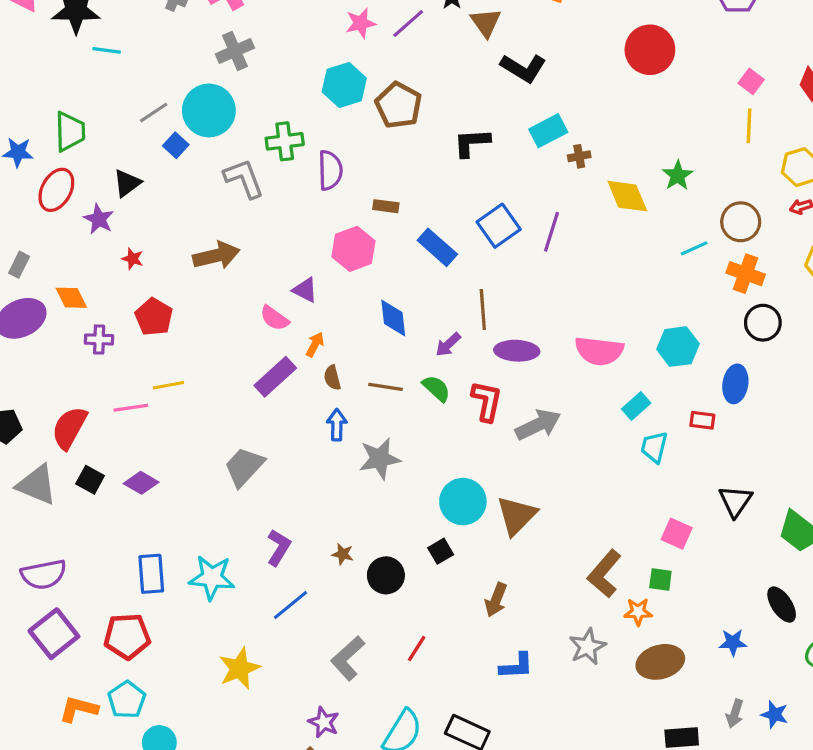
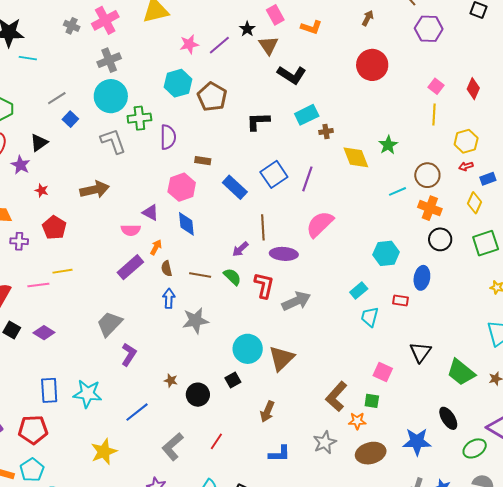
cyan circle: (209, 110) -> (111, 96), moved
pink semicircle: (274, 318) -> (131, 230), turned -36
blue diamond: (393, 318) -> (186, 224), moved
pink semicircle: (599, 351) -> (320, 224), moved, turned 128
purple L-shape: (279, 547) -> (129, 355), moved
blue star: (733, 642) -> (417, 442), size x1.6

